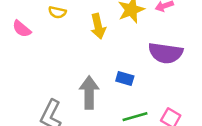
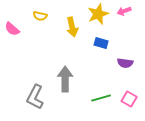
purple semicircle: (166, 53) -> (125, 63), moved, size x0.6
blue rectangle: (125, 78) -> (101, 43), moved

